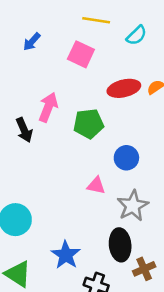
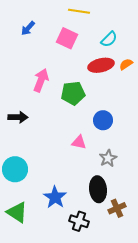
cyan semicircle: (137, 35) -> (109, 39), moved
black arrow: (24, 130) -> (18, 117), moved, turned -66
gray star: (133, 206) -> (108, 158), size x0.7

